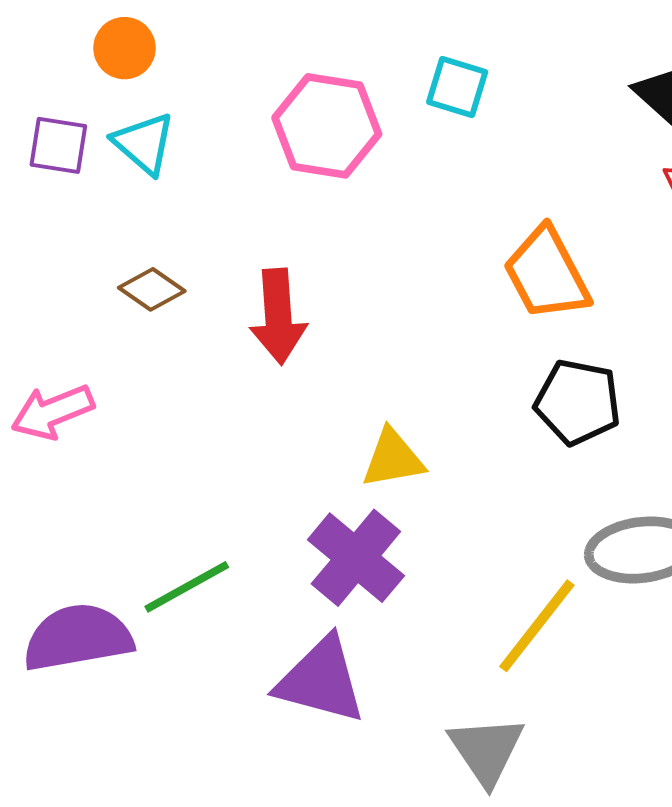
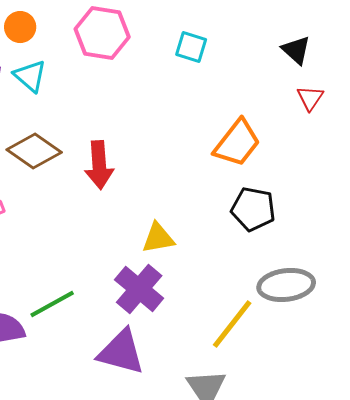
pink hexagon: (327, 126) -> (102, 33), moved
orange trapezoid: (547, 274) -> (237, 143), turned -114
brown diamond: (152, 289) -> (34, 151), size x1.6

